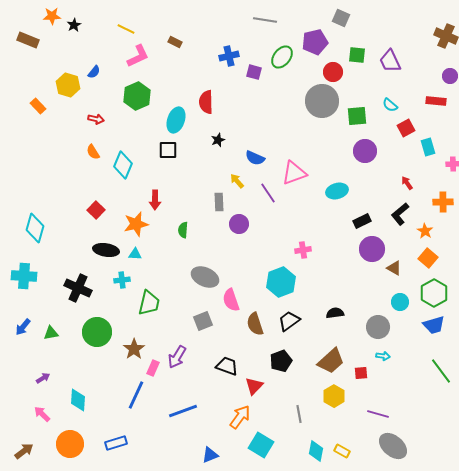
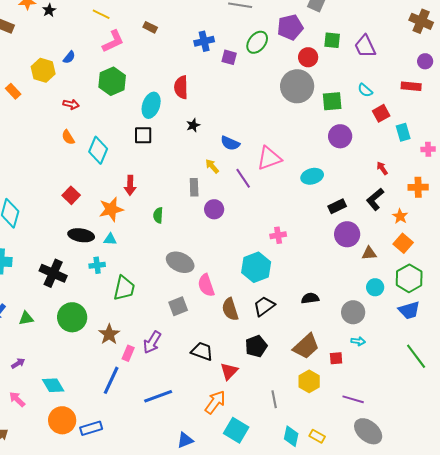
brown triangle: (394, 268) -> (369, 253), turned -35
cyan diamond: (78, 400) -> (53, 385), turned -35
orange circle: (70, 444) -> (62, 420), moved

